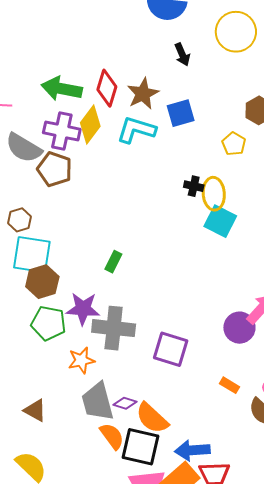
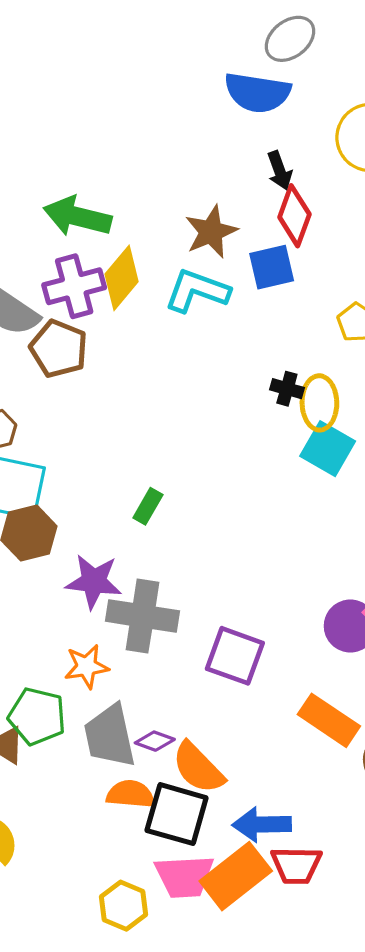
red diamond: (107, 88) -> (294, 216), moved
purple cross: (62, 131) -> (74, 286), turned -30
green pentagon: (48, 323) -> (37, 716), moved
orange rectangle: (230, 385) -> (329, 720), size x1.8
orange semicircle: (112, 436) -> (130, 794), turned -52

